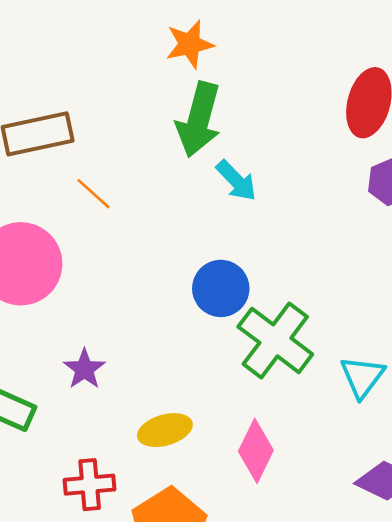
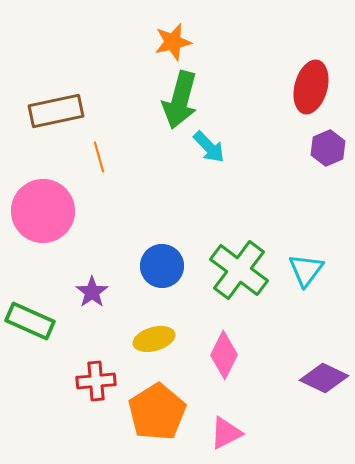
orange line: (93, 194) -> (99, 157), turned 32
blue circle: (221, 288) -> (162, 266), moved
cyan triangle: (362, 377) -> (306, 270), moved

